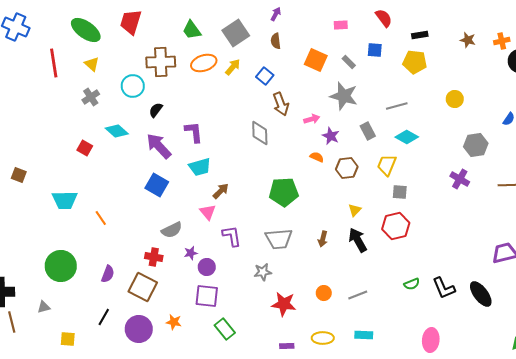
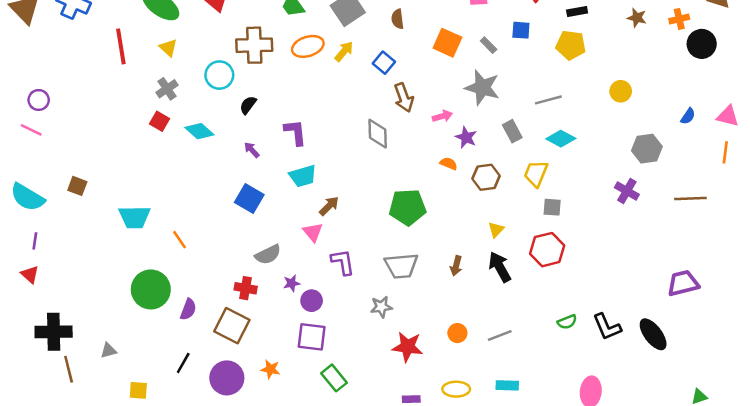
purple arrow: (159, 146) -> (252, 150), size x0.5
red square: (85, 148) -> (160, 121), moved
green circle: (61, 266) -> (151, 289), moved

